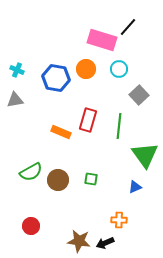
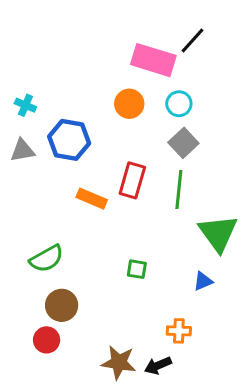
blue hexagon: (56, 78) -> (69, 140), moved
gray square: (139, 95) -> (183, 143), moved
brown circle: (58, 180) -> (62, 305), moved

